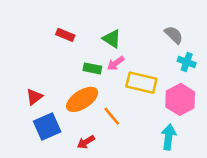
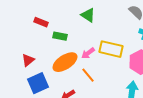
red rectangle: (65, 35) -> (41, 22), moved
pink arrow: (116, 63) -> (88, 53), moved
green rectangle: (92, 68) -> (60, 36), moved

